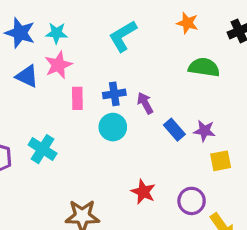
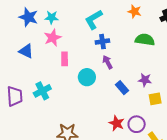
blue triangle: (27, 76) -> (26, 51), moved
blue cross: (114, 94) -> (102, 42), moved
blue rectangle: (174, 130) -> (122, 88), moved
cyan cross: (43, 149) -> (42, 91), turned 30
red star: (143, 192) -> (117, 123), moved

